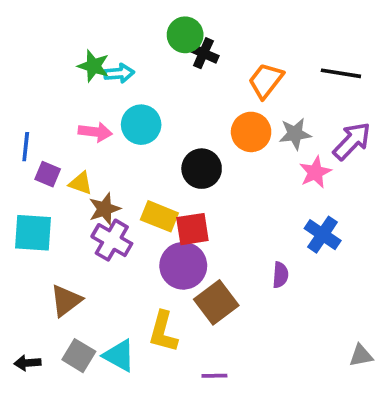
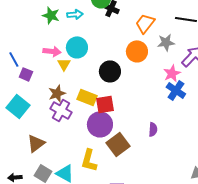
cyan arrow: (119, 73) -> (75, 14), moved
gray star: (295, 134) -> (166, 42), moved
blue line: (26, 147) -> (14, 59), turned -35
yellow triangle: (81, 183) -> (64, 64), moved, turned 40
cyan square: (33, 233) -> (18, 106), turned 35
blue cross: (323, 235) -> (176, 90), moved

